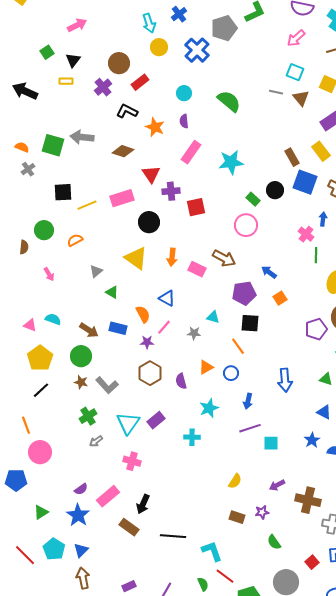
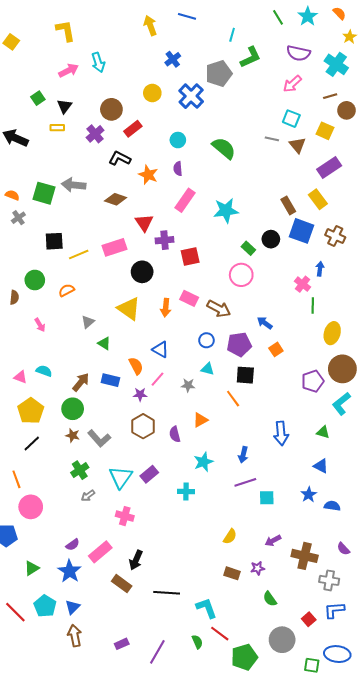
cyan arrow: (149, 23) -> (98, 62), moved
pink rectangle: (197, 269) -> (189, 298), moved
brown arrow: (89, 330) -> (81, 382), turned -84
blue circle: (231, 373) -> (206, 340), moved

